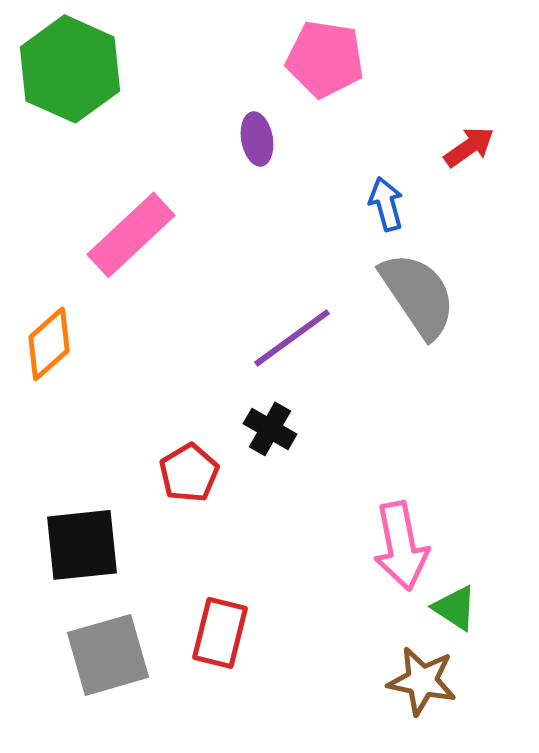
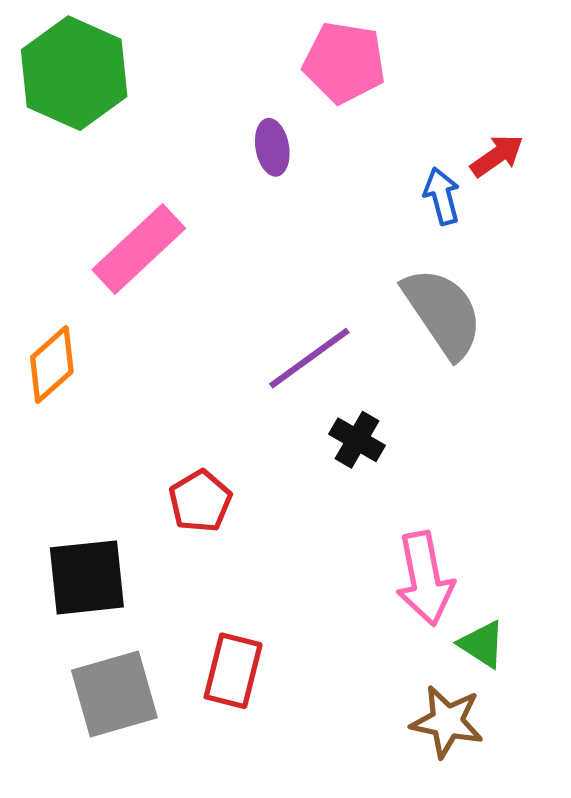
blue arrow: (386, 204) -> (442, 196), moved
black cross: (270, 429) -> (357, 440), moved

